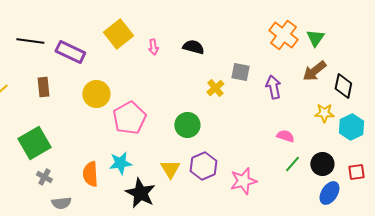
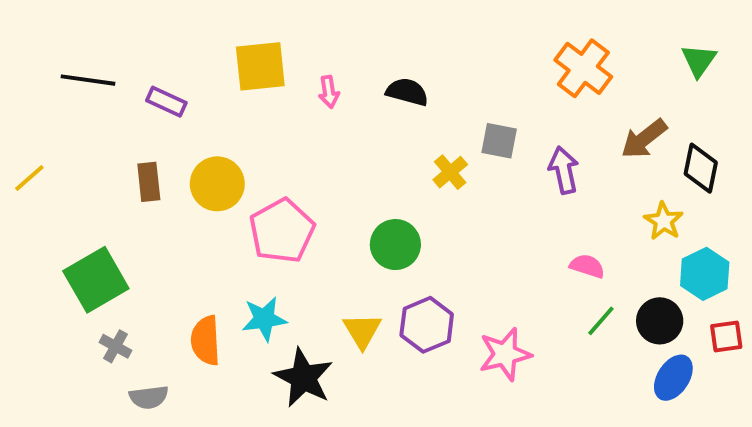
yellow square: (118, 34) -> (260, 66), turned 32
green triangle: (315, 38) -> (699, 61), moved
purple rectangle: (70, 52) -> (166, 102), size x0.7
brown rectangle: (43, 87) -> (149, 182), moved
yellow star: (324, 113) -> (664, 221), turned 30
cyan hexagon: (351, 127) -> (705, 274), moved

